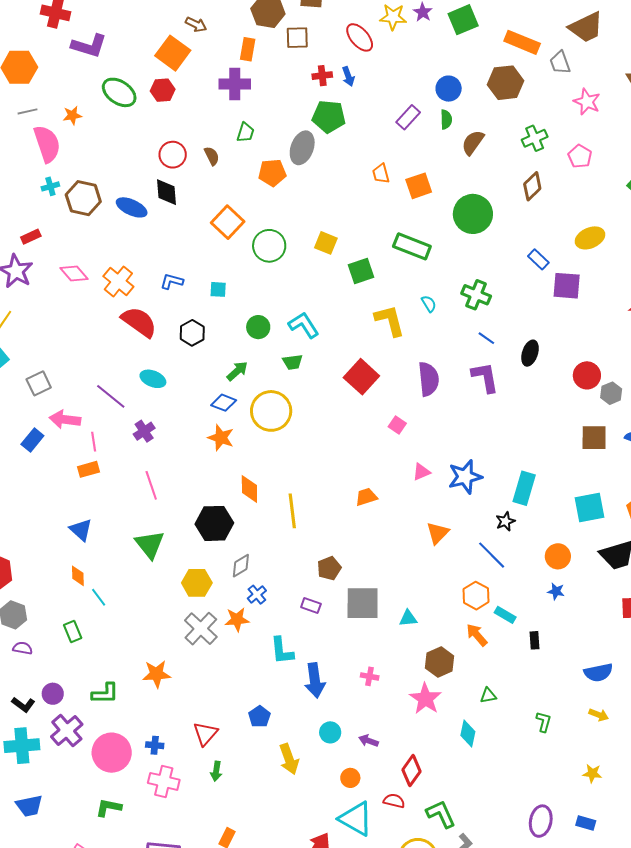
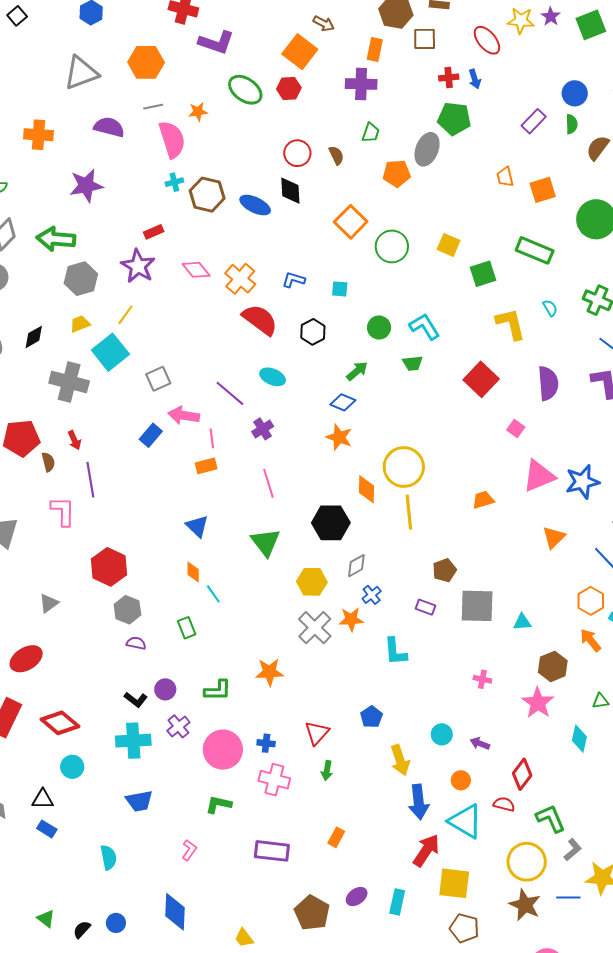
yellow circle: (271, 411) -> (404, 467), moved
pink triangle: (421, 472) -> (539, 476), size x1.8
blue arrow: (315, 680) -> (419, 802), moved
purple cross: (67, 730) -> (178, 726), size x0.7

